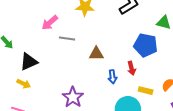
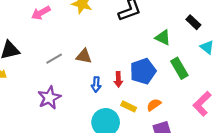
gray line: (67, 38) -> (54, 59), moved, turned -49
blue pentagon: (146, 45) -> (143, 71), moved, turned 30

